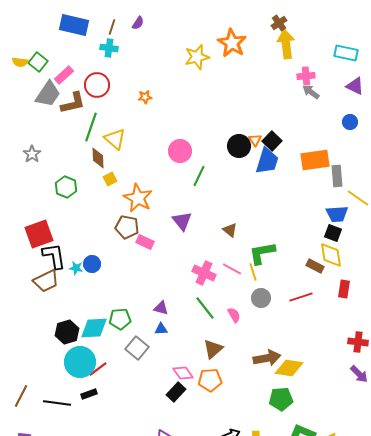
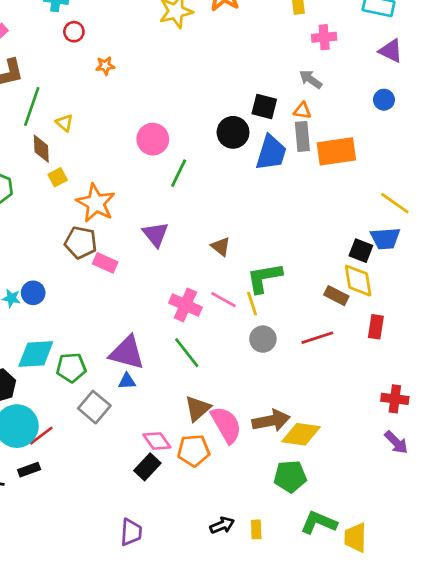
red circle: (97, 85) -> (74, 32), moved, size x0.6
gray arrow: (311, 92) -> (311, 79), moved
yellow triangle: (115, 139) -> (64, 123), size x0.6
orange triangle: (255, 140) -> (302, 111), moved, turned -48
black square: (272, 141) -> (264, 107), moved, turned -30
gray rectangle: (337, 176) -> (302, 136), moved
blue trapezoid: (337, 214) -> (385, 238), moved
purple triangle: (161, 308) -> (127, 353), size x1.8
pink semicircle: (234, 315) -> (226, 425), moved, size x1.8
cyan diamond: (94, 328) -> (36, 354), moved

